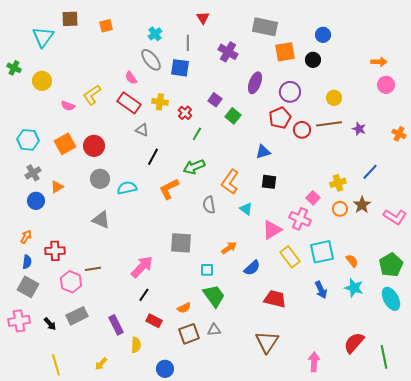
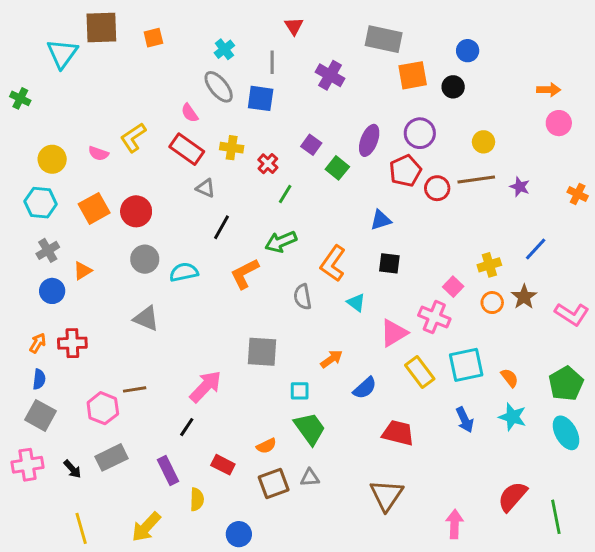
brown square: (70, 19) -> (101, 28), size x1.4
yellow circle: (42, 81) -> (52, 159), moved
purple ellipse: (255, 83) -> (369, 140), moved
red cross: (55, 251) -> (72, 343), moved
black line: (144, 295) -> (187, 427), moved
yellow arrow: (101, 364) -> (146, 527), size x1.6

